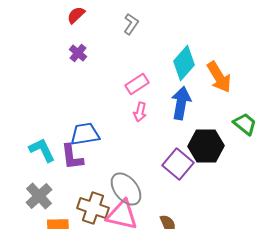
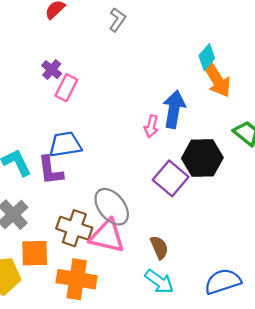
purple cross: (78, 53) -> (52, 70), moved
cyan diamond: (184, 63) -> (207, 57), moved, size x0.7
pink rectangle: (137, 84) -> (66, 88), moved, turned -30
pink arrow: (140, 112) -> (151, 126), moved

